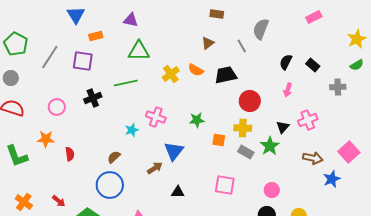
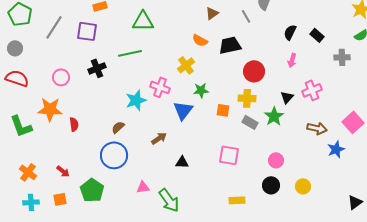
yellow cross: (171, 74) -> (186, 65), moved
cyan star: (132, 130) -> (136, 100), size x1.5
orange star: (46, 139) -> (50, 109), size x1.4
blue triangle: (174, 151) -> (183, 110), moved

